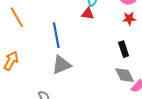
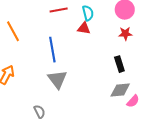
gray triangle: (62, 65) -> (57, 79), turned -45
gray diamond: (125, 75) -> (120, 90), turned -70

